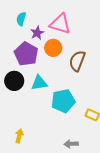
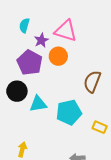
brown semicircle: (77, 61) -> (92, 82), moved
cyan triangle: (39, 83) -> (38, 104), moved

